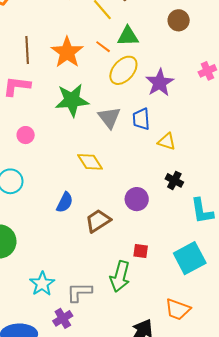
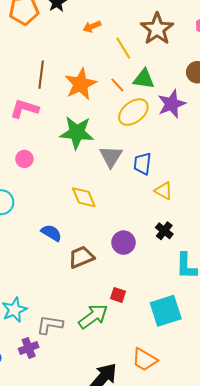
purple star: (160, 83) -> (172, 104), moved
blue semicircle: (65, 202) -> (51, 233), turned -95
green arrow: (120, 276) -> (93, 316), turned -152

